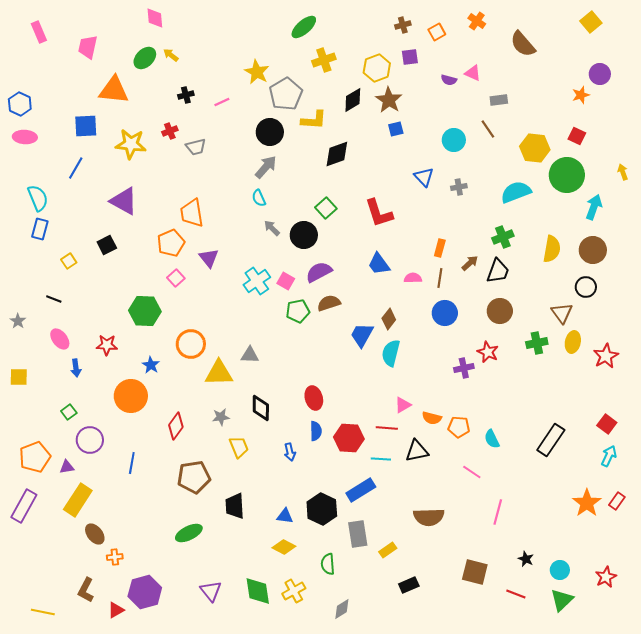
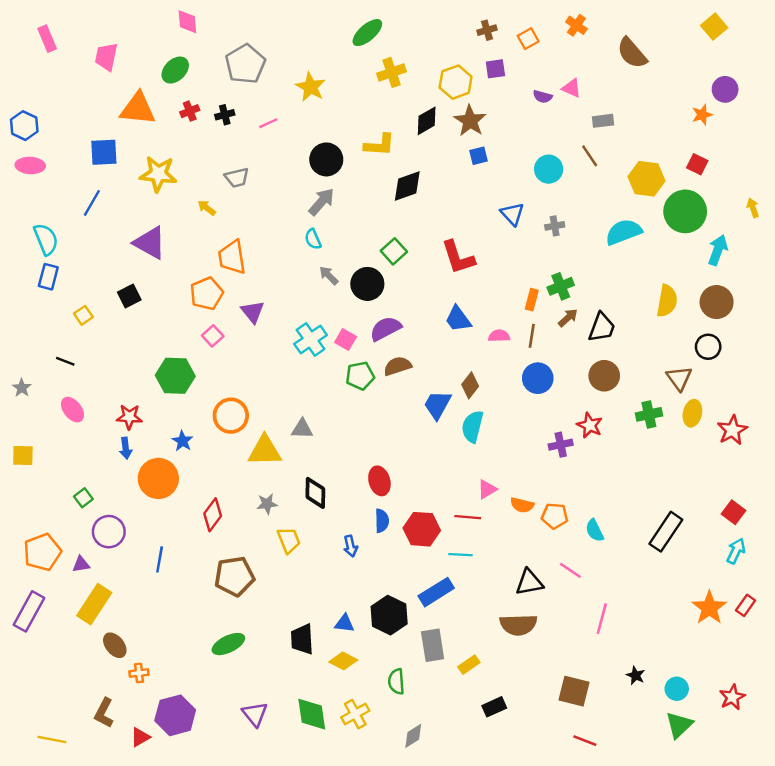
yellow arrow: (171, 55) -> (207, 208), moved
gray pentagon: (286, 94) -> (245, 64), moved
red cross: (170, 131) -> (190, 111), moved
green cross: (503, 237) -> (561, 286), moved
blue arrow: (76, 368) -> (126, 448), moved
black triangle: (417, 451) -> (529, 582), moved
black trapezoid: (235, 506) -> (302, 639), moved
red line: (516, 594) -> (585, 741), moved

